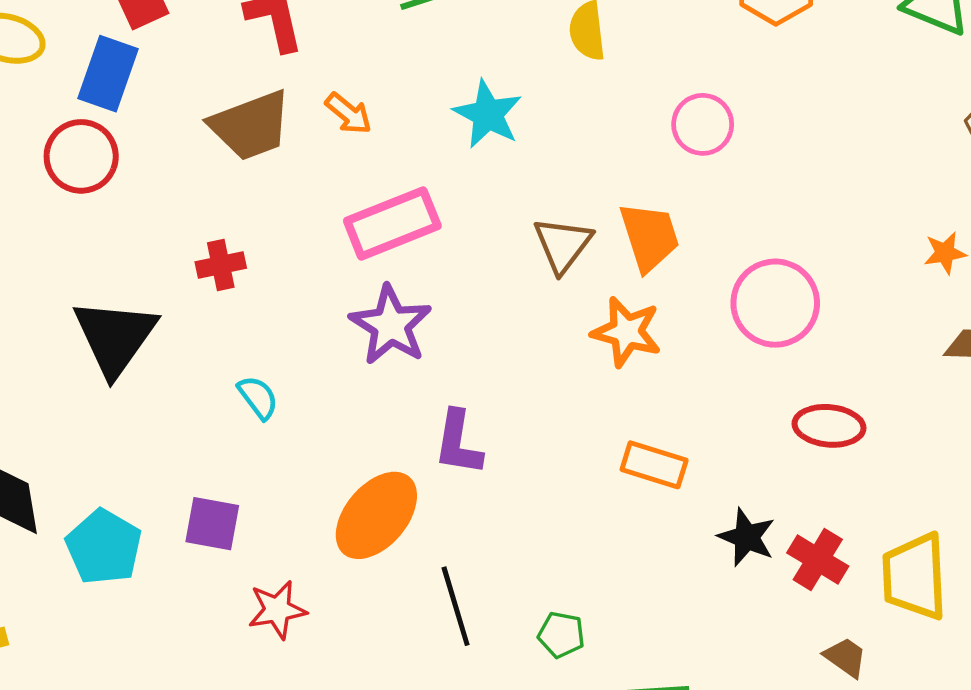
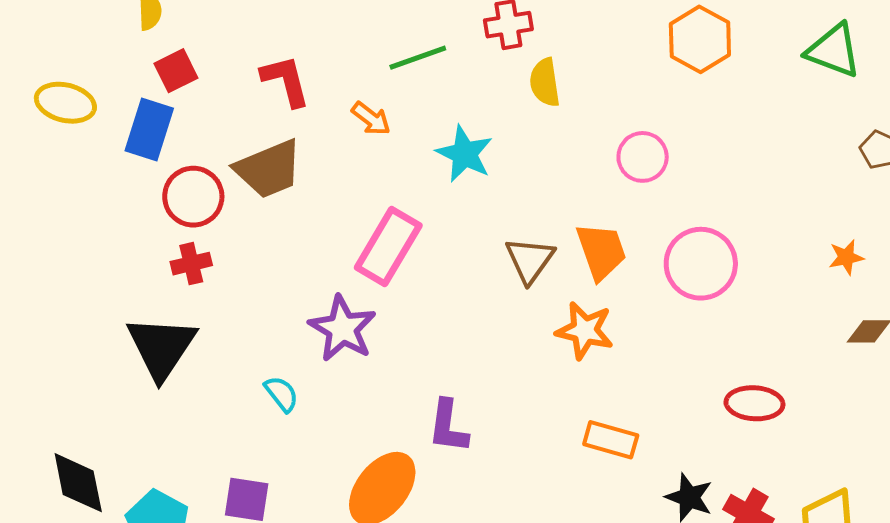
orange arrow: (348, 114) -> (371, 119), moved
red circle: (81, 156) -> (193, 197), moved
pink rectangle: (392, 223) -> (388, 246), turned -36
red cross: (221, 265) -> (191, 264), moved
pink circle: (775, 303) -> (701, 264), moved
purple star: (391, 325) -> (342, 328), moved

